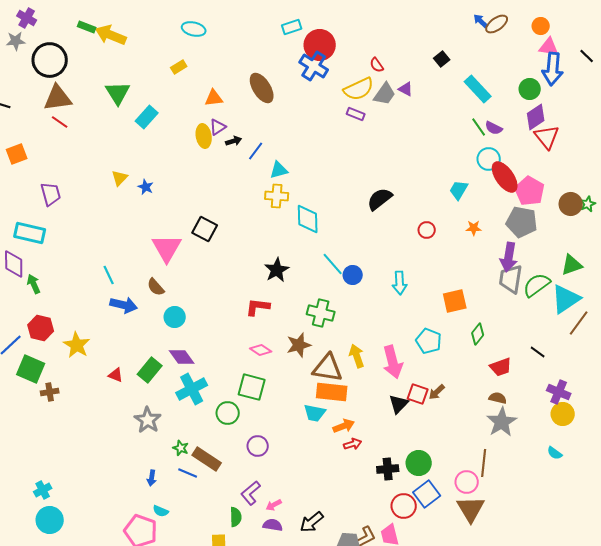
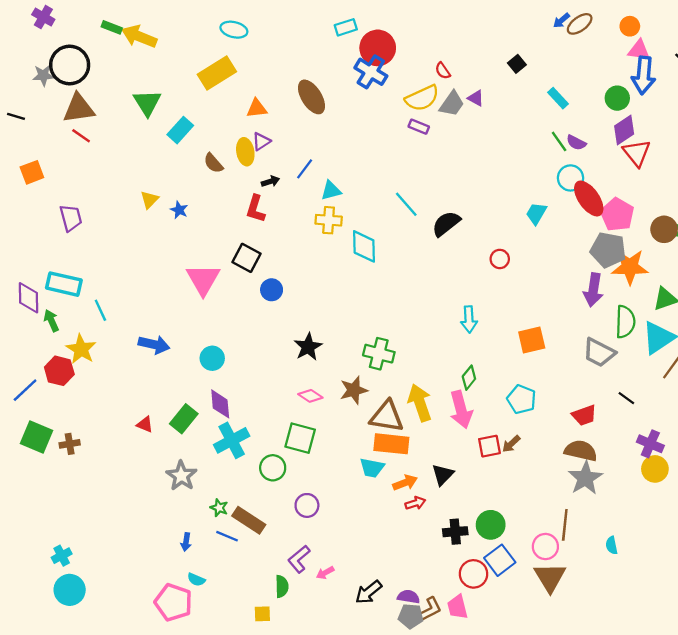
blue arrow: (481, 21) -> (561, 21), turned -84
gray star: (16, 41) -> (43, 75), moved
yellow rectangle: (179, 67) -> (217, 73), size x2.0
cyan rectangle: (478, 89) -> (558, 98), size x0.7
black arrow: (234, 141) -> (270, 181), moved
orange star: (474, 228) -> (630, 267), moved, size x2.0
cyan rectangle: (30, 233) -> (64, 284), moved
cyan line: (333, 264) -> (406, 204), moved
black star: (277, 270) -> (308, 347), moved
cyan line: (109, 275) -> (100, 310), moved
blue circle: (353, 275) -> (272, 290), moved
gray trapezoid: (511, 279) -> (599, 353), moved, turned -72
green semicircle: (537, 285) -> (625, 322), turned 128
brown semicircle: (156, 287) -> (213, 163), moved
red L-shape: (258, 307) -> (256, 209), moved, turned -80
green diamond: (478, 334) -> (469, 378), moved
cyan pentagon: (429, 341) -> (521, 399), moved
yellow star: (77, 345) -> (81, 349), moved
yellow arrow: (357, 356) -> (420, 403), size x1.4
purple diamond: (182, 357) -> (220, 404), turned 32
green square: (31, 369) -> (37, 437), moved
red square: (418, 394) -> (489, 446), turned -30
brown semicircle: (498, 398) -> (581, 451), size x1.6
black triangle: (399, 404) -> (443, 475), moved
cyan semicircle: (555, 453) -> (612, 545), moved, turned 42
purple semicircle: (273, 525) -> (408, 597), moved

